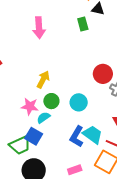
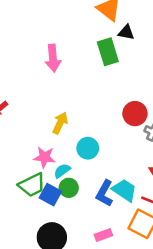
green rectangle: (83, 24) -> (108, 52), size x1.5
green circle: (51, 101) -> (69, 188), moved
cyan circle: (79, 102) -> (88, 148), moved
green trapezoid: (20, 145) -> (32, 185), moved

